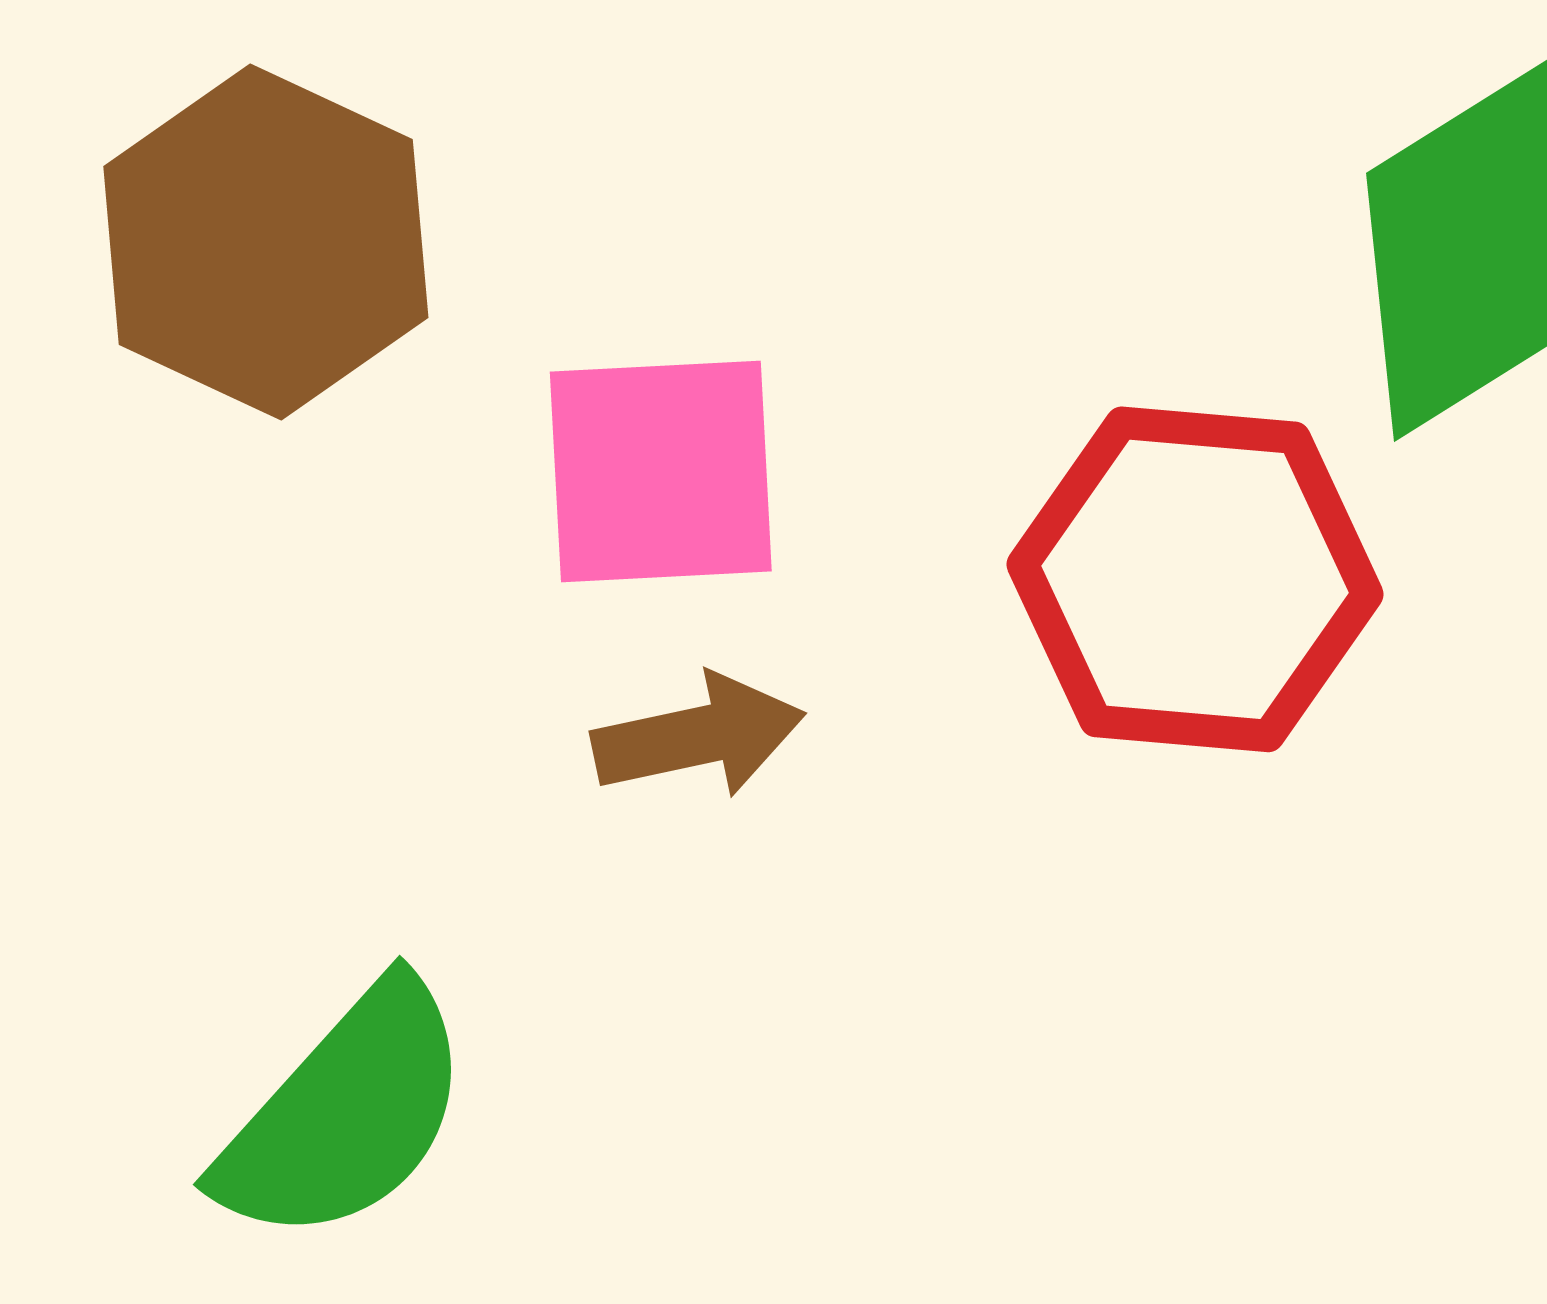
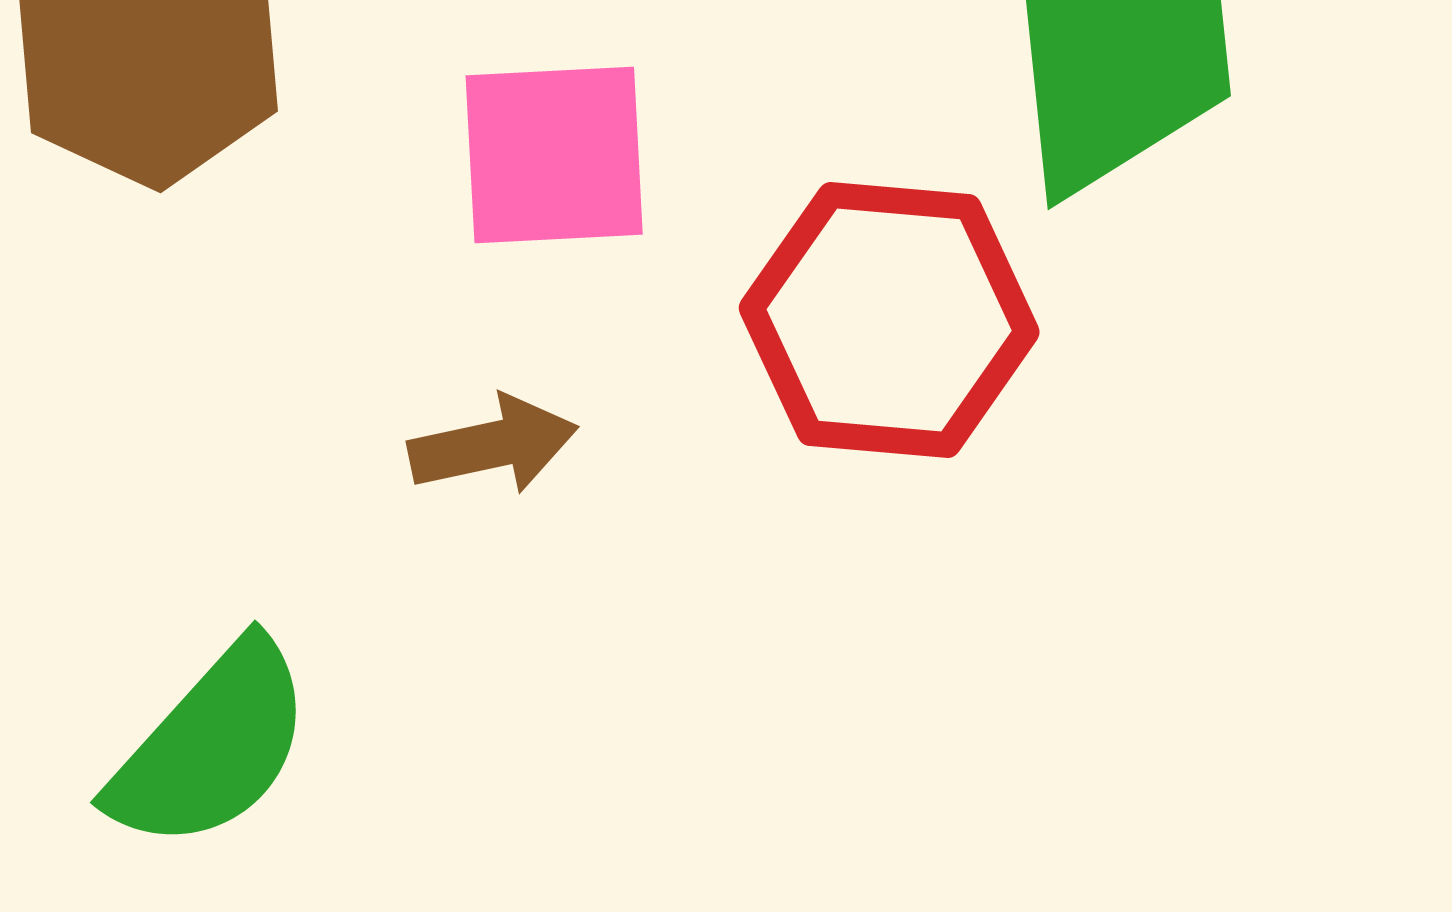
pink square: (661, 471) -> (554, 155), moved

